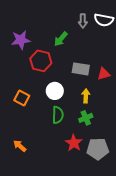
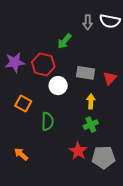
purple star: (21, 40) -> (15, 62), moved
red triangle: (104, 74) -> (110, 78), turned -32
white circle: (55, 91) -> (58, 86), moved
green semicircle: (58, 115) -> (48, 121), moved

